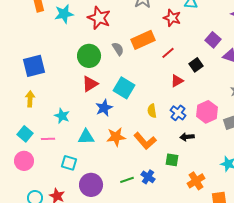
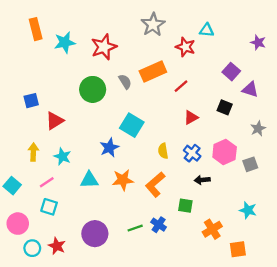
red star: (99, 18) -> (104, 47), turned 30
black square: (196, 65) -> (225, 107), moved, turned -32
blue square: (34, 66) -> (31, 101), size x0.6
red triangle: (90, 84) -> (55, 121), moved
yellow arrow: (30, 99) -> (33, 152), moved
cyan square: (25, 134) -> (12, 186), moved
pink line: (48, 139) -> (47, 182), turned -32
orange L-shape: (145, 141) -> (155, 184), turned 90
pink circle: (24, 161) -> (18, 224), moved
cyan square: (69, 163) -> (49, 207), moved

